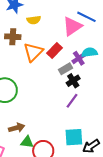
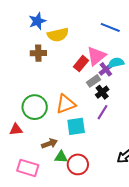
yellow semicircle: (34, 20) -> (58, 35), size x1.5
pink triangle: (72, 26) -> (96, 56), moved
orange triangle: (33, 52) -> (66, 104), moved, turned 30
cyan square: (74, 137) -> (76, 126), moved

